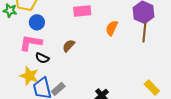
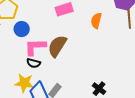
pink L-shape: (31, 43) -> (35, 47), moved
brown semicircle: (69, 46) -> (57, 46), size x1.6

